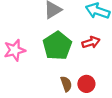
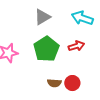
brown semicircle: (66, 84) -> (54, 83), turned 112

